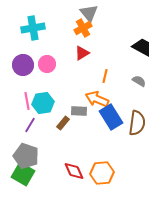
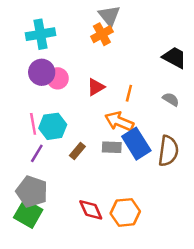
red triangle: (82, 53) -> (96, 87), moved
purple circle: (23, 65) -> (42, 72), moved
gray rectangle: (79, 111) -> (112, 147), moved

